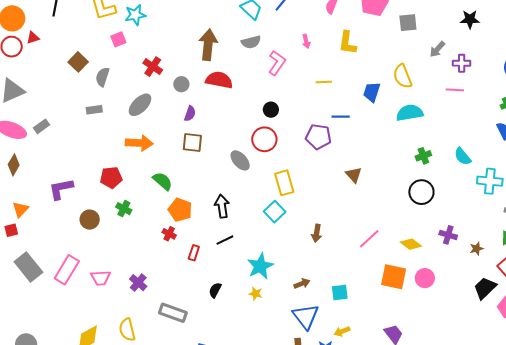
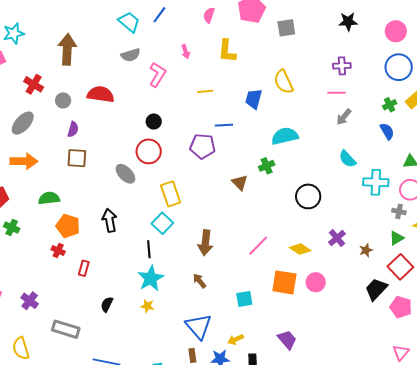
brown arrow: (208, 45) -> (67, 49), moved
gray arrow: (437, 49) -> (344, 117), moved
cyan semicircle: (410, 113) -> (285, 136), moved
green cross: (423, 156) -> (267, 166), moved
green semicircle: (163, 181) -> (49, 198), turned -45
brown arrow: (317, 233) -> (205, 243), size x1.4
purple cross: (448, 235) -> (337, 238), turned 36
black line: (225, 240) -> (149, 249), moved, turned -66
brown arrow: (302, 284) -> (199, 281), moved, turned -105
cyan square: (340, 292) -> (244, 299), moved

